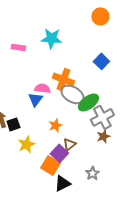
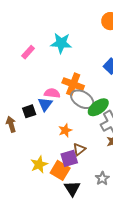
pink rectangle: (18, 47) -> (28, 52), turned -56
black square: (13, 124) -> (29, 111), moved
yellow star: (26, 144) -> (39, 164), moved
purple square: (59, 153) -> (69, 158), turned 30
black triangle: (62, 183) -> (72, 188), turned -36

